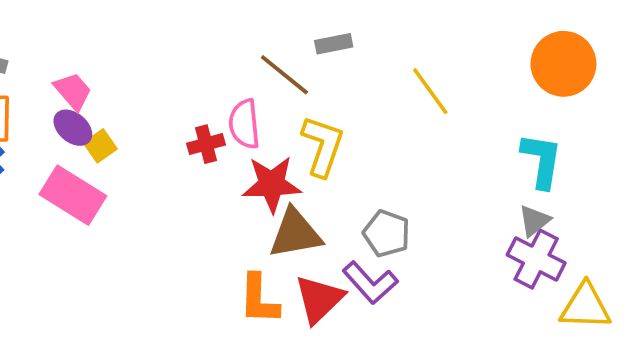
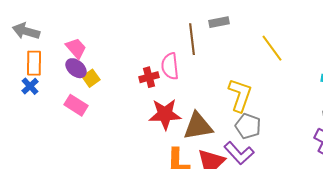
brown line: (284, 75) -> (192, 39), turned 44
yellow L-shape: (323, 146) -> (240, 95), moved
red star: (272, 184) -> (165, 114), moved
pink rectangle: (73, 195) -> (76, 105), size x0.7

